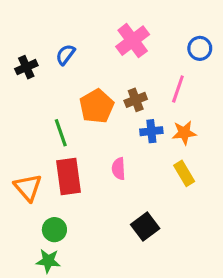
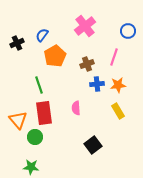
orange pentagon: (97, 106) -> (55, 56), moved
green circle: (54, 230) -> (35, 137), moved

